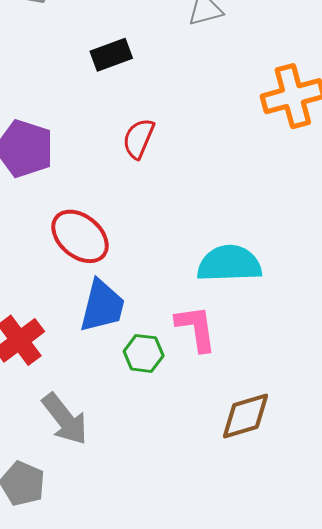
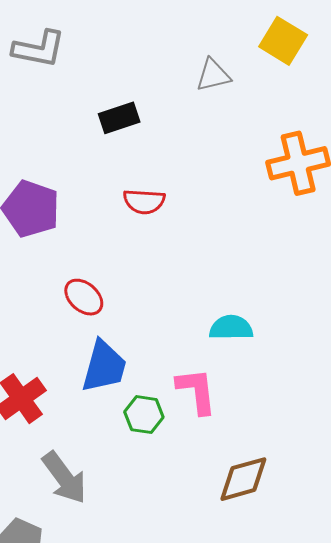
red semicircle: (139, 139) -> (144, 201), turned -111
red ellipse: (80, 236) -> (84, 297), size x0.7
cyan semicircle: (229, 264) -> (231, 328), size x0.7

